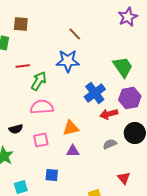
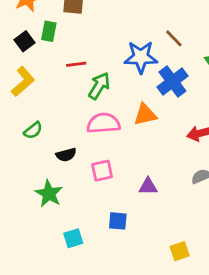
brown line: (75, 34) -> (174, 38), moved
blue cross: (95, 93) -> (172, 82), moved
orange triangle: (71, 128) -> (145, 115), moved

